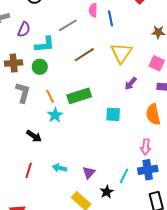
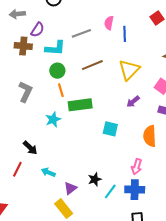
brown cross: (14, 63) -> (23, 46), moved
green circle: (40, 67) -> (57, 71), moved
orange line: (50, 96) -> (61, 90), moved
black arrow: (34, 136) -> (30, 148), moved
purple triangle: (89, 173) -> (70, 188), moved
black star: (107, 192) -> (95, 179), moved

